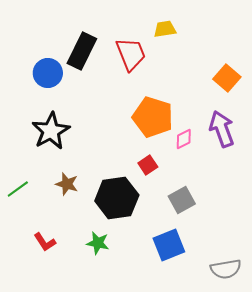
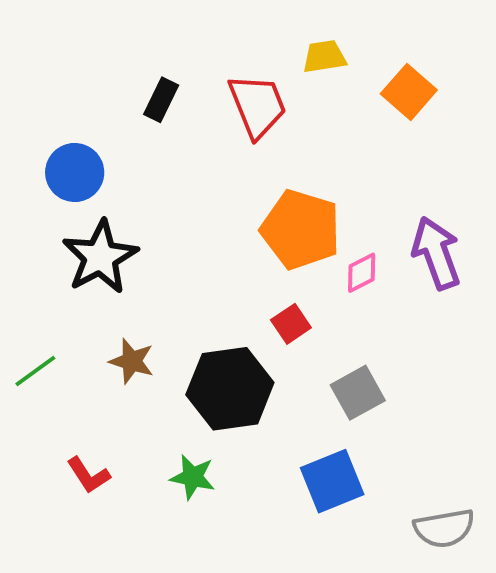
black rectangle: (82, 51) -> (161, 100), size x0.6
blue circle: (48, 73) -> (75, 173), moved
orange square: (227, 78) -> (409, 92), moved

